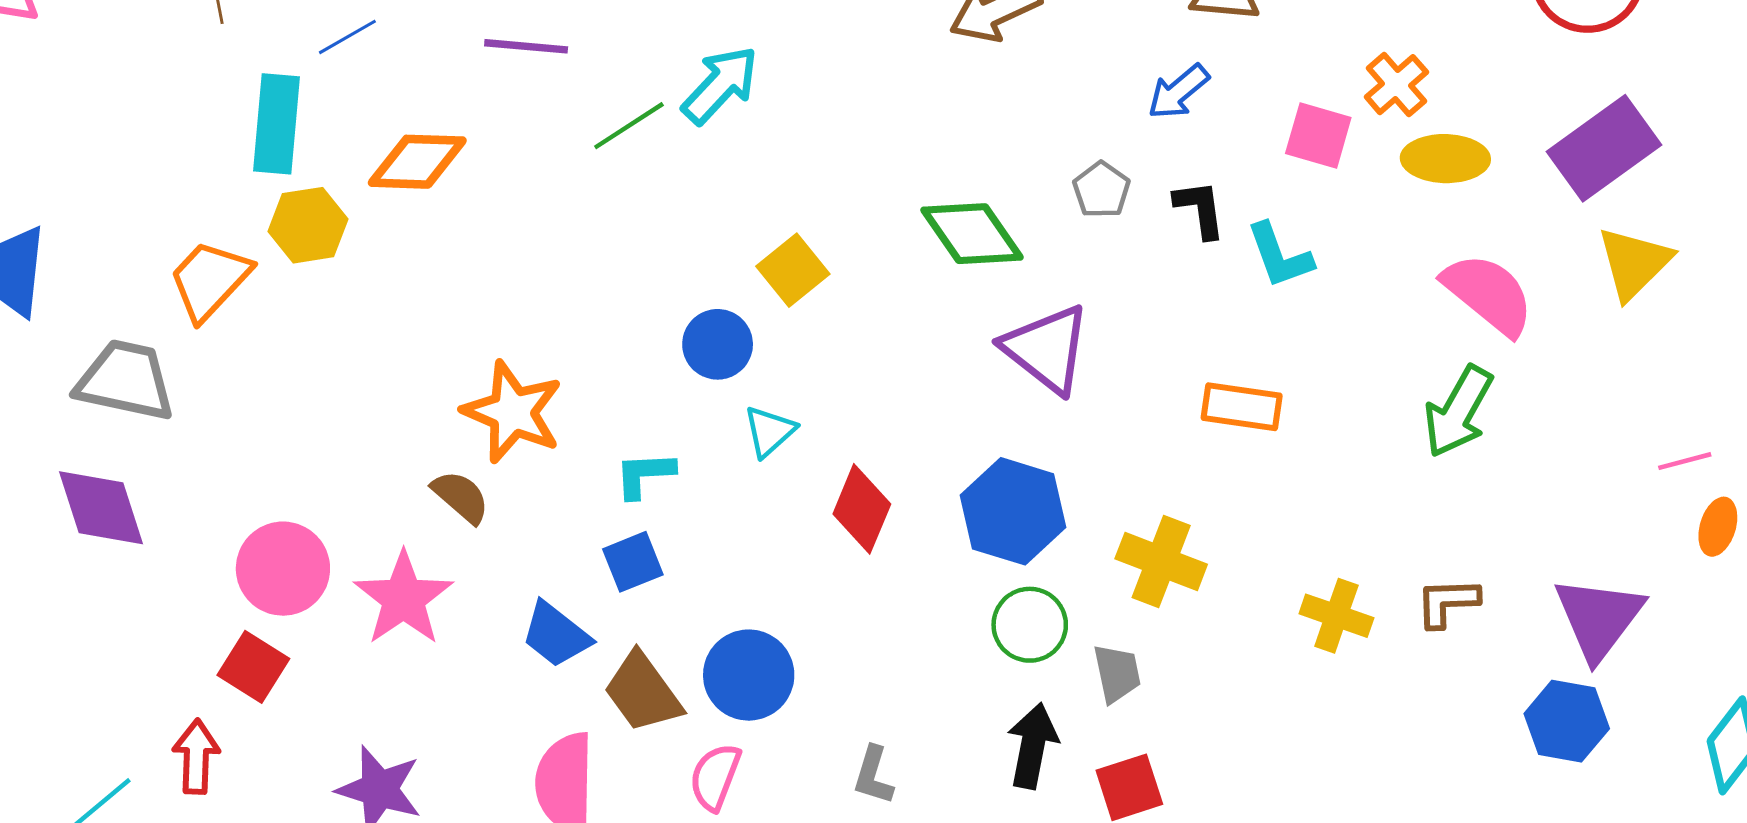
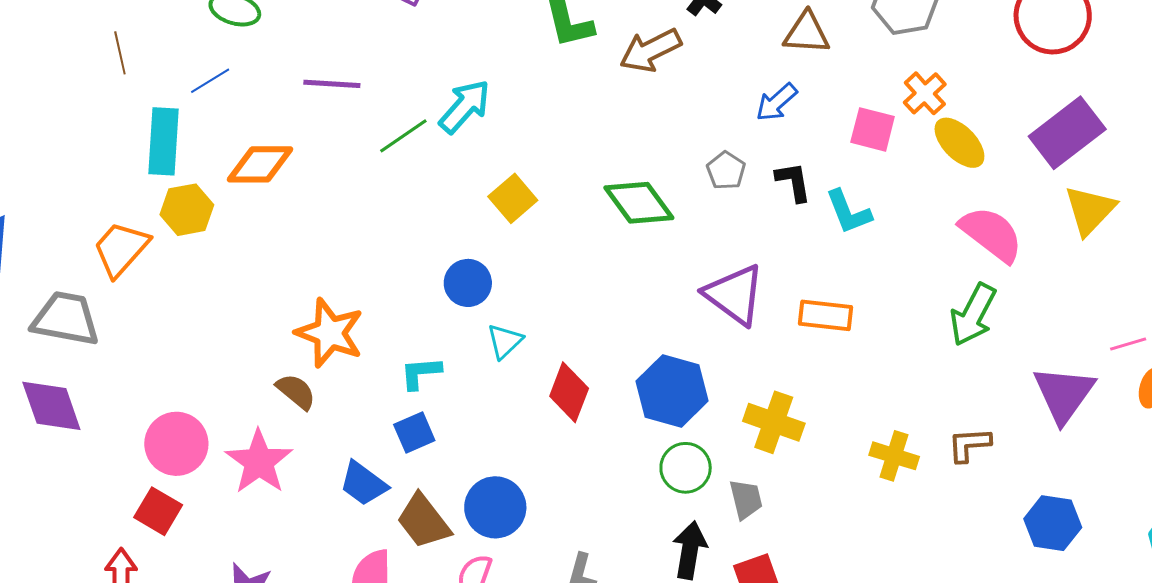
yellow ellipse: (1445, 159) -> (959, 143), turned 46
yellow square: (793, 270) -> (513, 198), moved
purple triangle: (1047, 349) -> (734, 295), moved
purple triangle: (1599, 618) -> (1064, 394), moved

